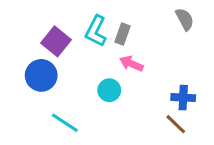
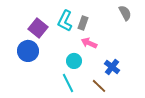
blue cross: (183, 98) -> (112, 67), moved, turned 35
cyan line: (65, 123) -> (68, 83), moved, turned 30
brown line: (176, 124) -> (99, 86), moved

